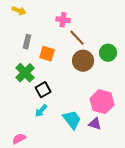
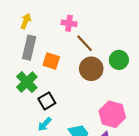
yellow arrow: (19, 11) -> (26, 21), moved, turned -88
gray rectangle: (27, 42) -> (29, 48), size x1.5

